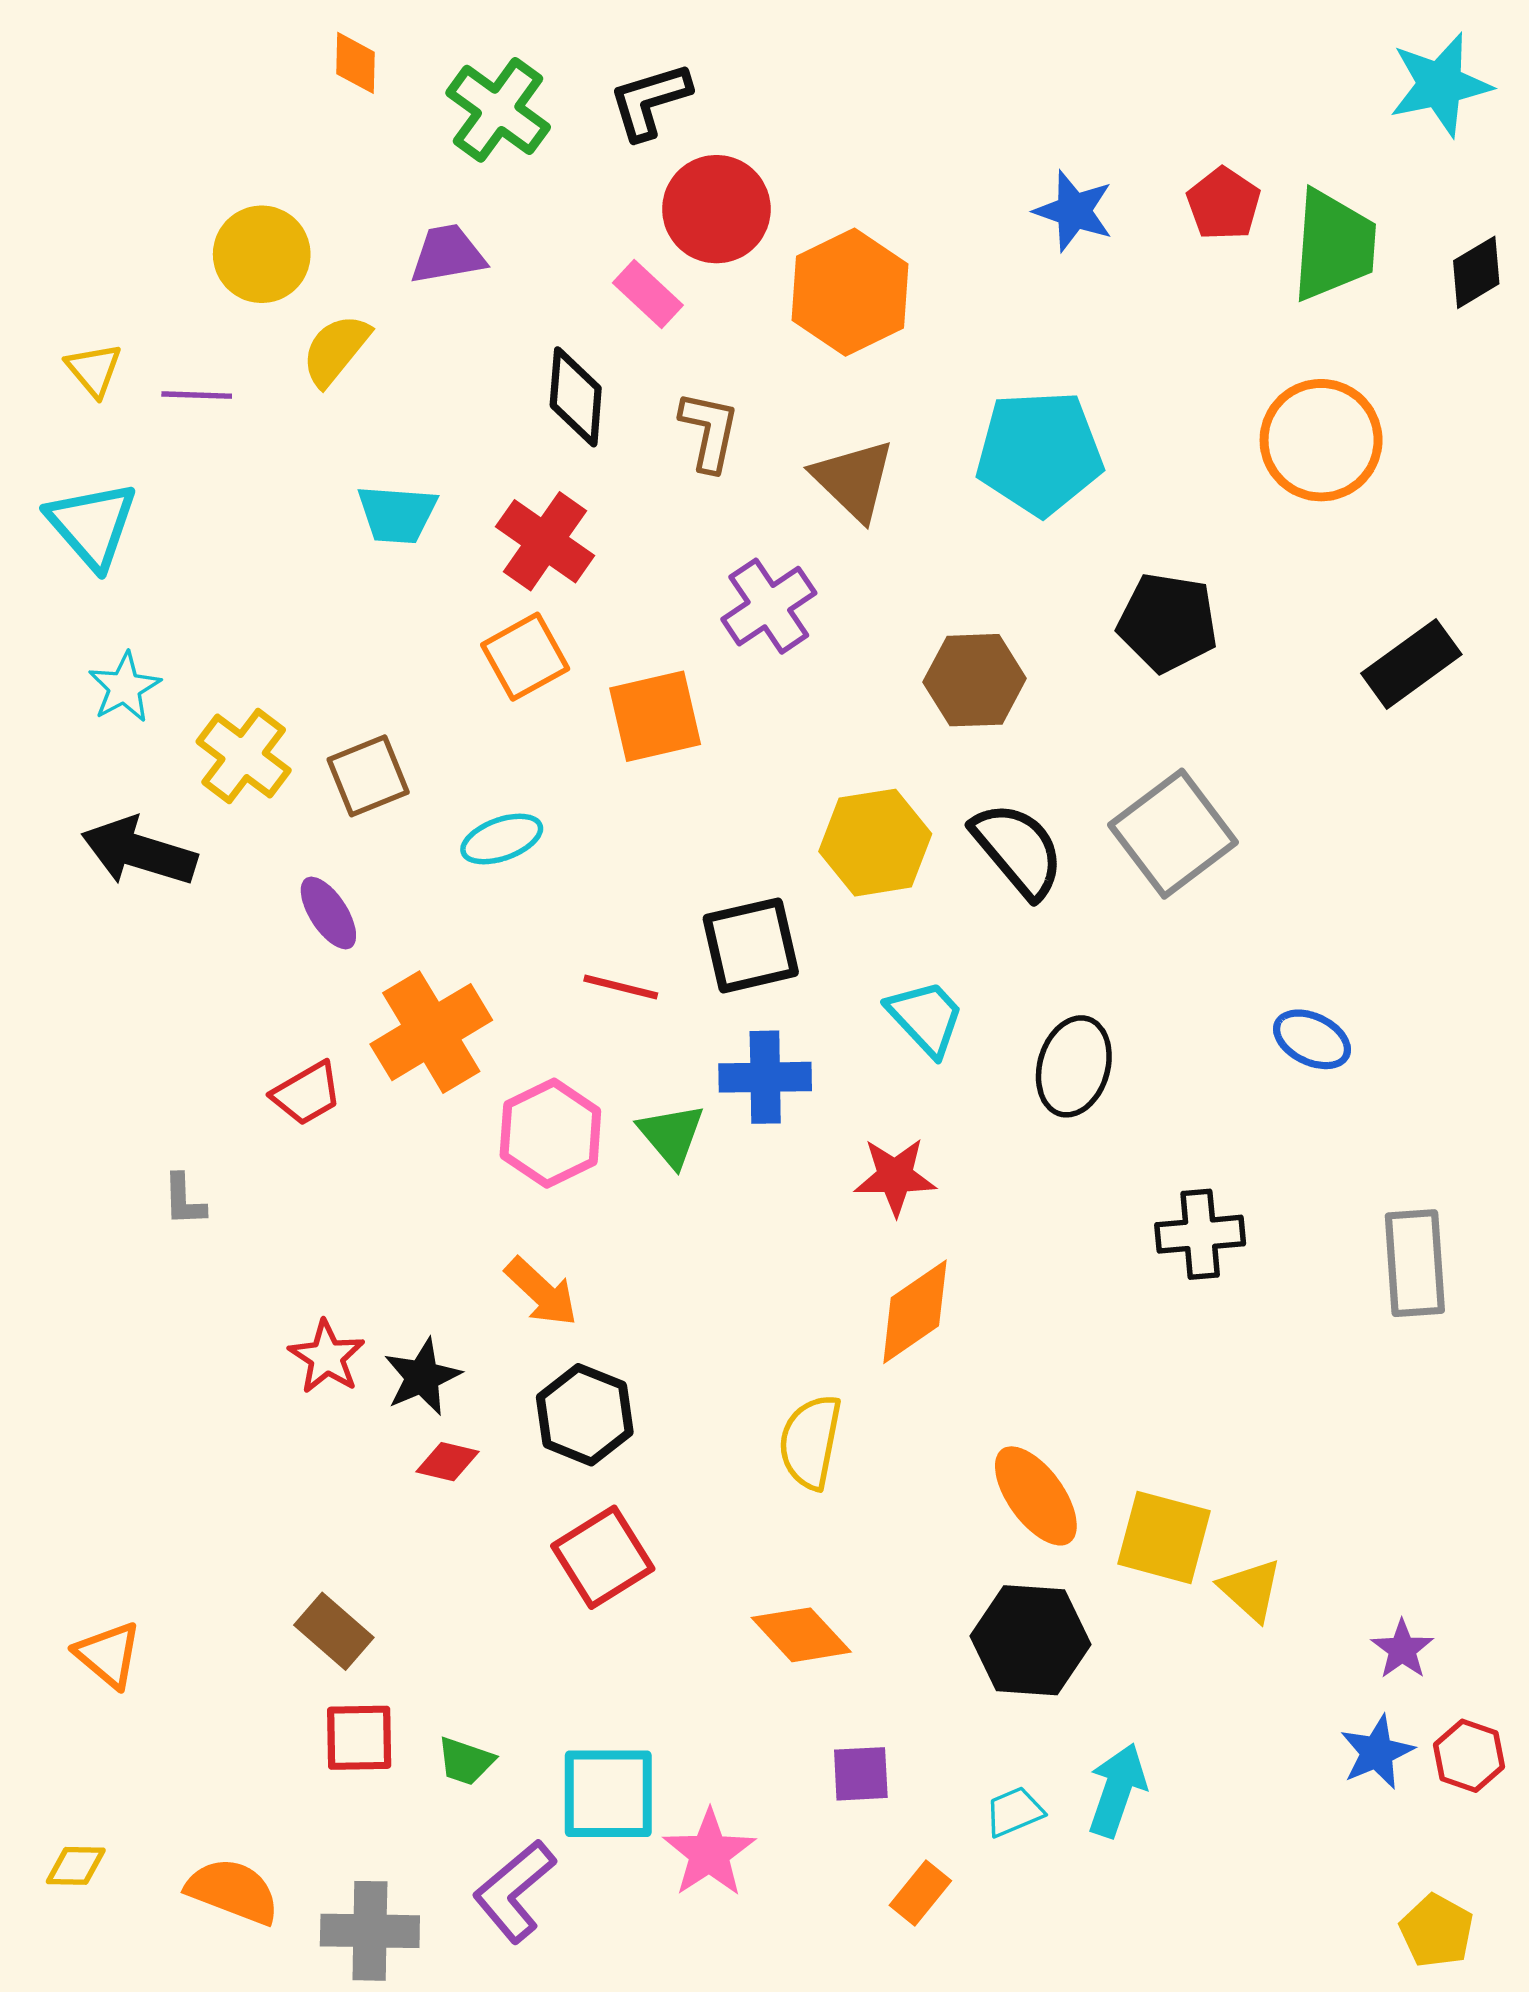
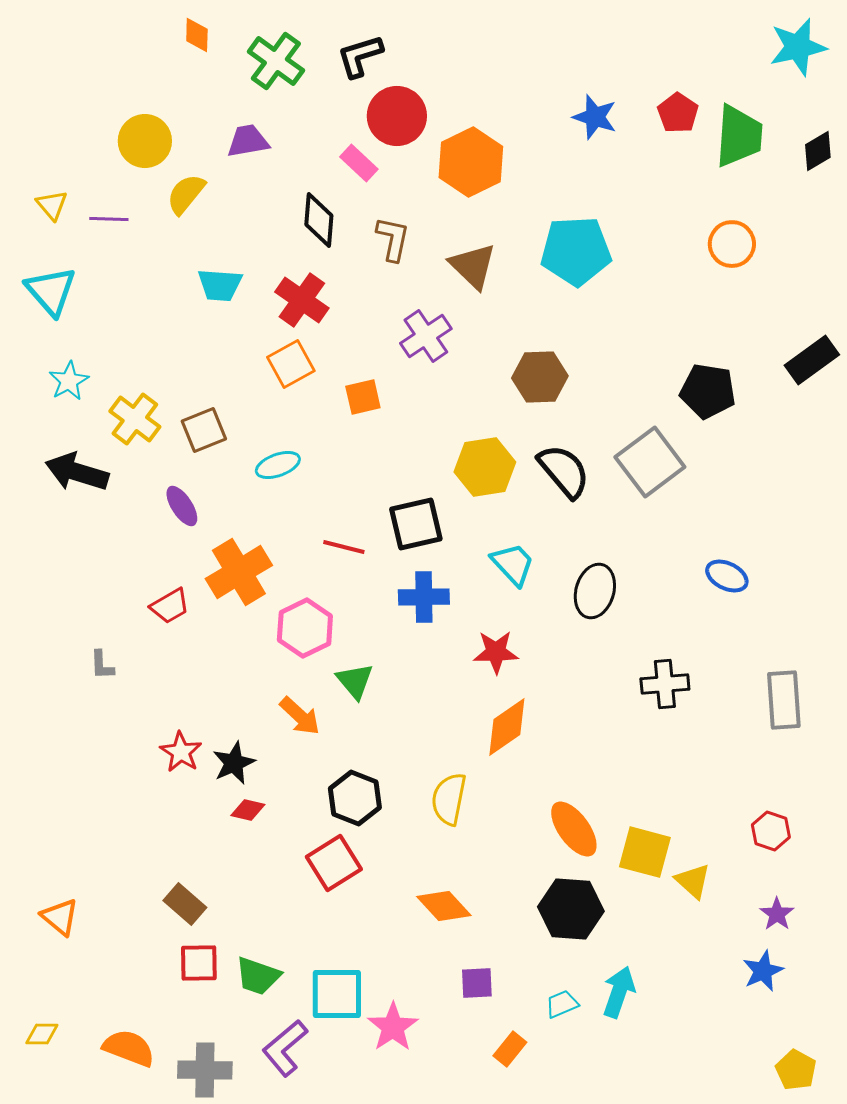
orange circle: (1321, 440) -> (732, 244), size x0.7
black pentagon: (1168, 622) -> (708, 391), moved
black rectangle: (1411, 664) -> (812, 360), moved
orange square: (655, 716) -> (363, 397), size x0.7
green triangle: (671, 1135) -> (355, 681), moved
black hexagon: (585, 1415) -> (355, 798), moved
red hexagon: (1469, 1756) -> (771, 831), moved
green trapezoid: (466, 1761) -> (258, 976), size x1.4

